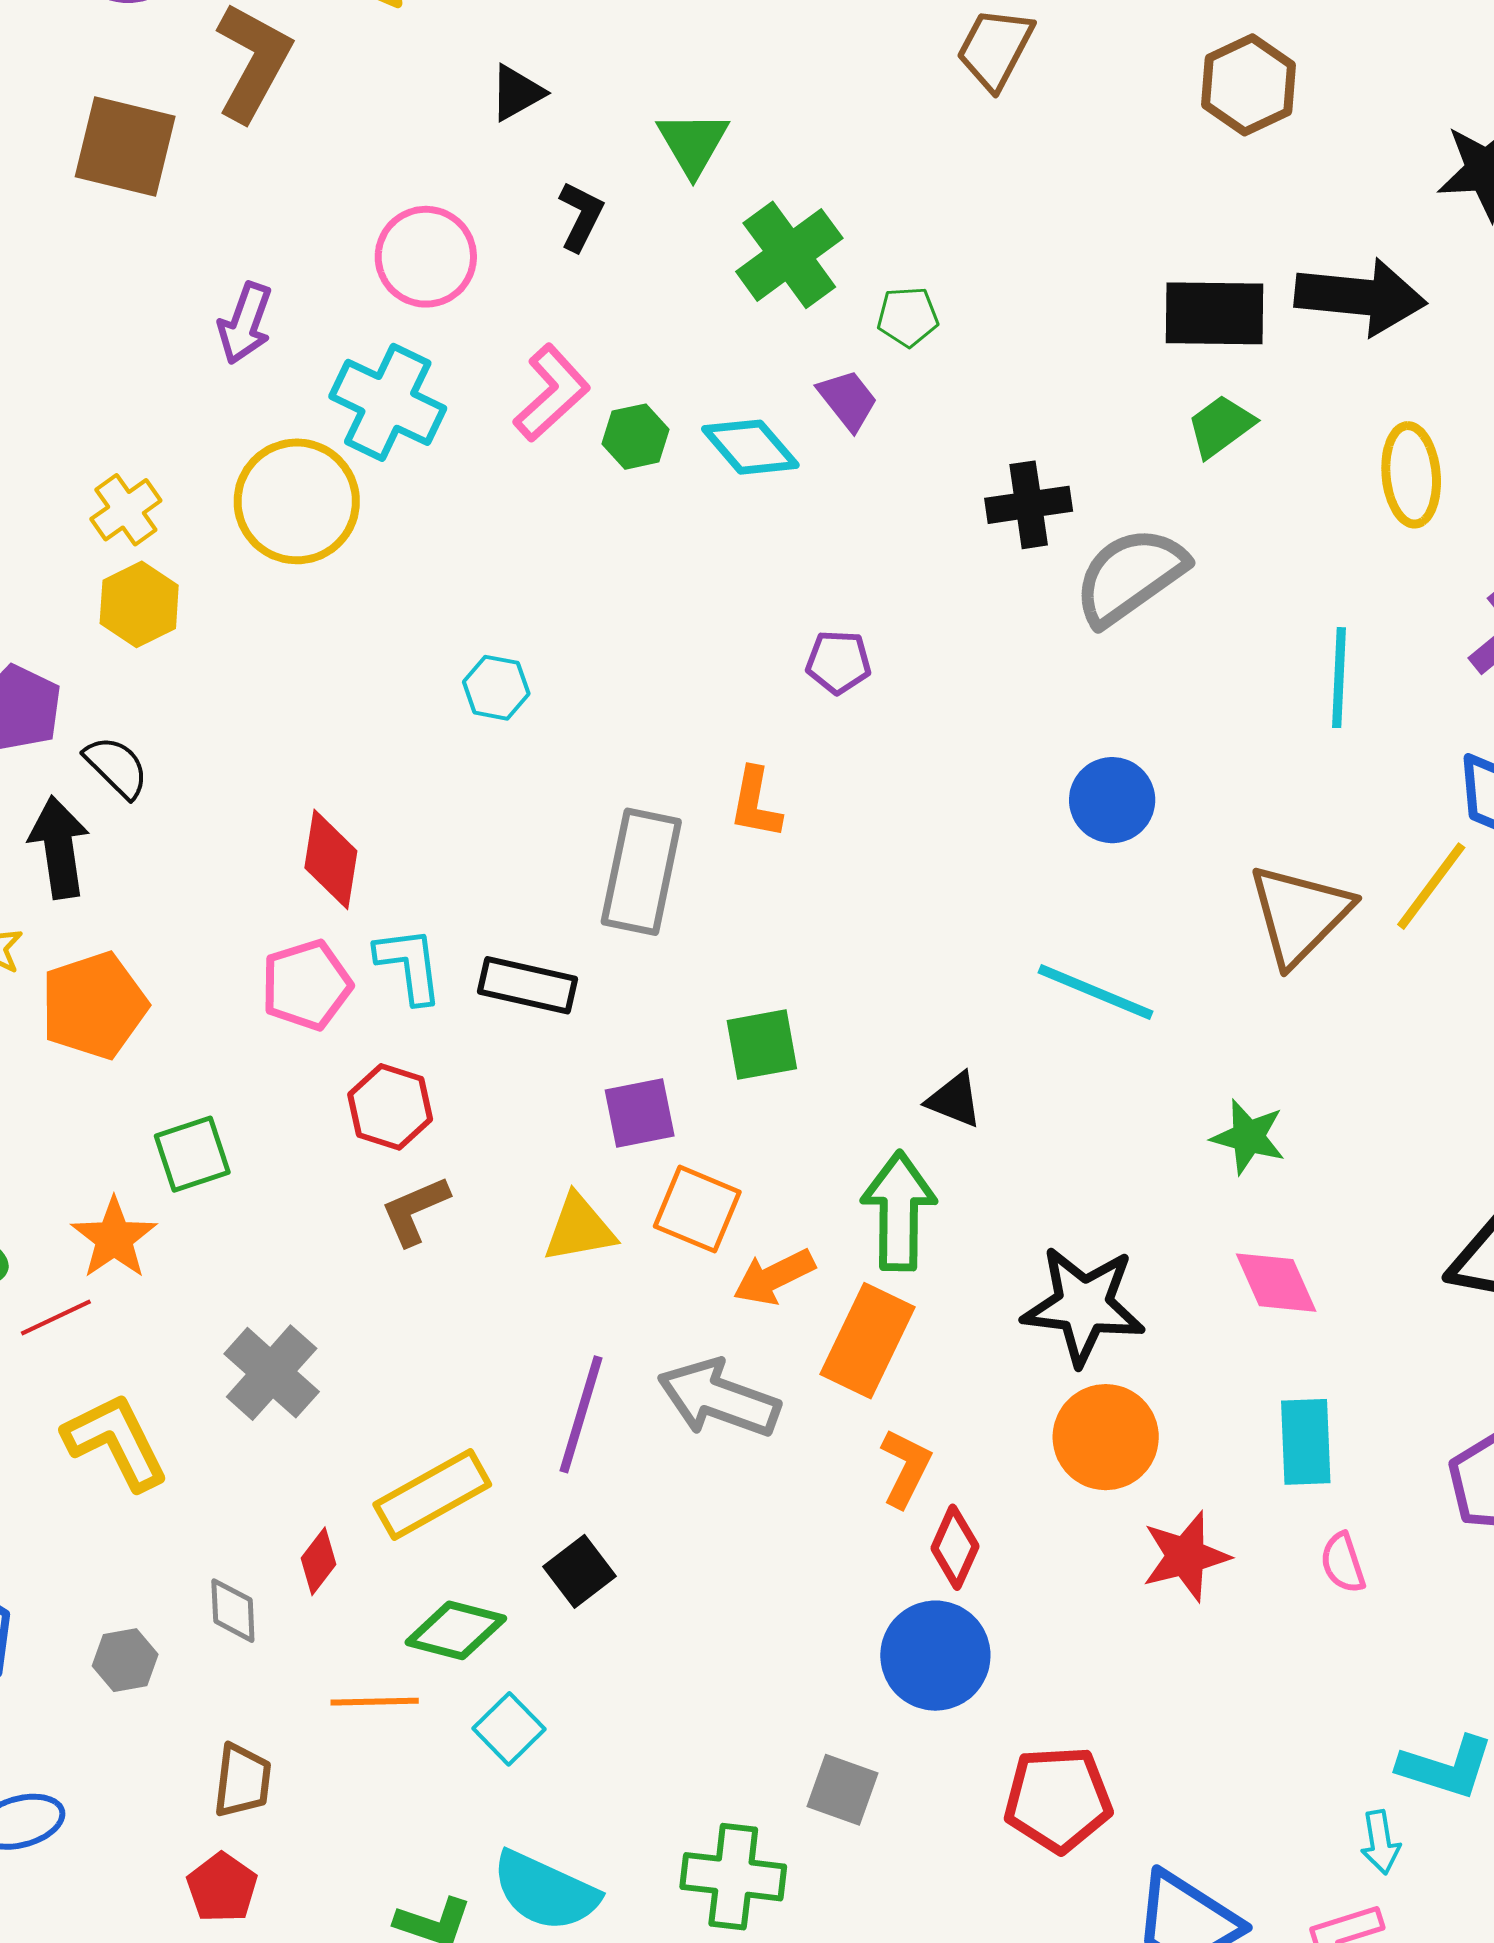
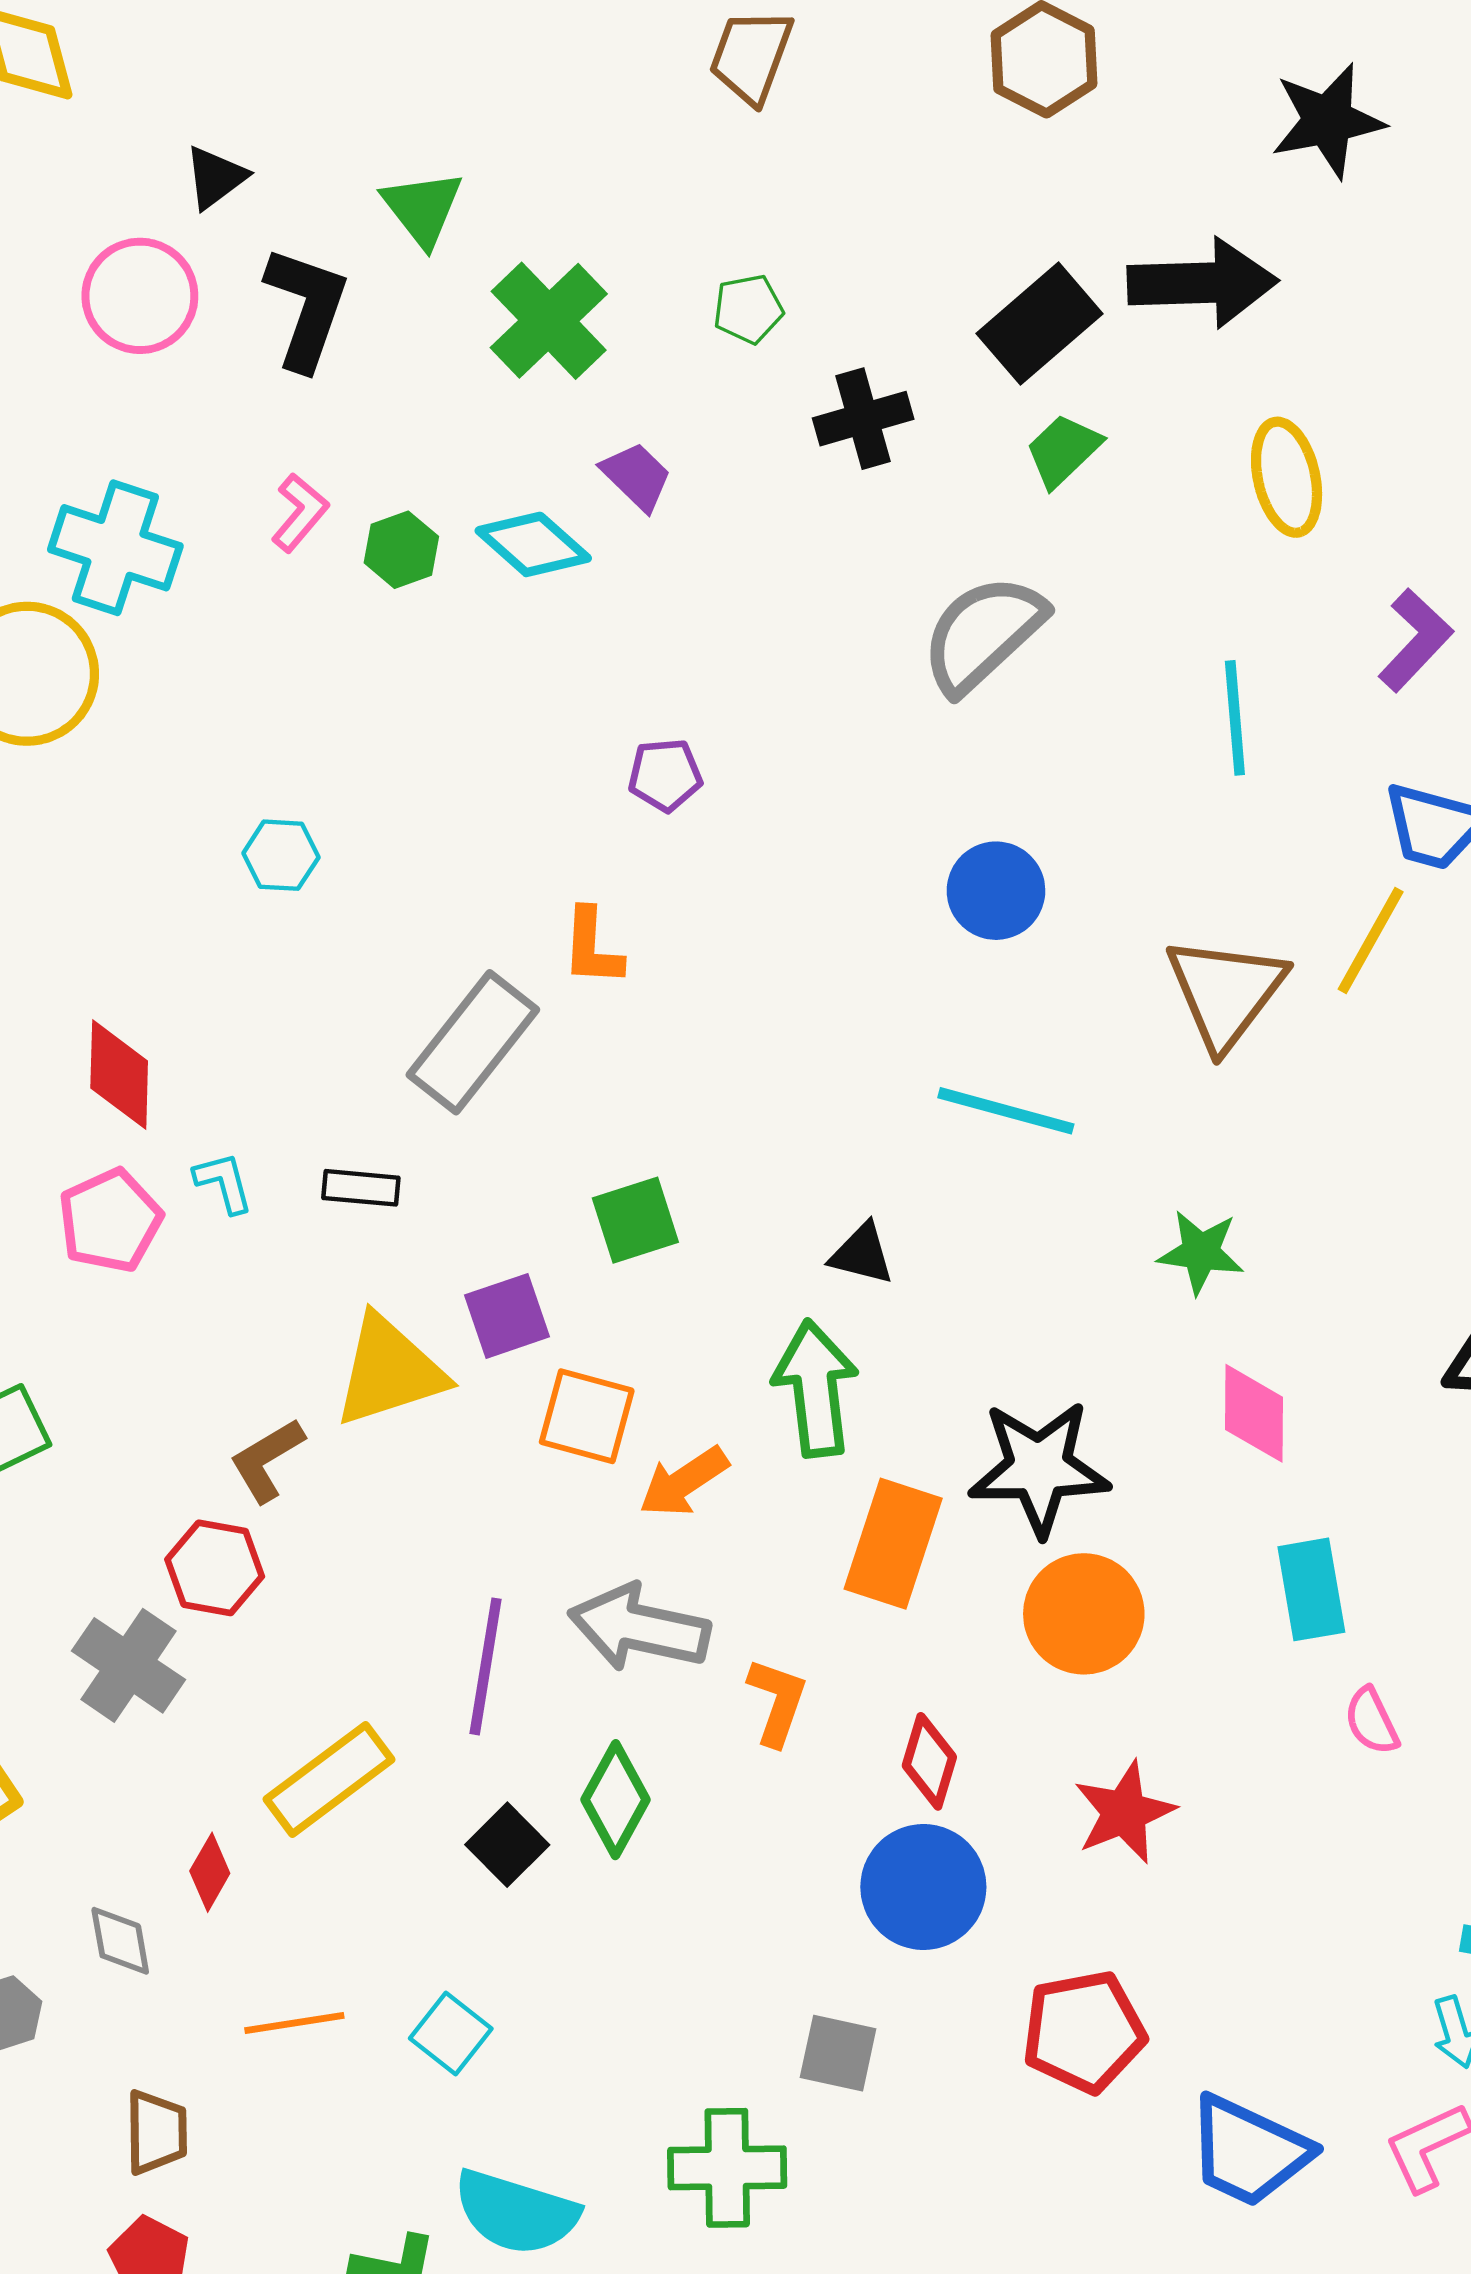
black L-shape: (581, 216) -> (307, 308), size x1.6
pink circle: (426, 257) -> (140, 296), moved
black rectangle: (1215, 313) -> (1040, 324), turned -34
green pentagon: (908, 317) -> (748, 309), moved
pink L-shape: (552, 393) -> (300, 513), size x0.7
black cross: (1029, 505) -> (863, 419), moved
gray rectangle: (641, 872) -> (473, 1042), turned 34
cyan L-shape: (409, 965) -> (224, 1183), size x0.7
black rectangle: (528, 985) -> (361, 1188), size x0.7
red hexagon: (390, 1107) -> (215, 1568), moved
yellow triangle: (579, 1228) -> (389, 1371), moved, size x1.4
pink diamond: (1276, 1283) -> (1254, 1413), turned 32
orange rectangle: (868, 1341) -> (893, 1544), moved
orange L-shape: (906, 1468) -> (777, 1702), moved
red star: (1186, 1556) -> (1124, 1812), moved
green diamond: (456, 1630) -> (615, 1800), moved, turned -68

